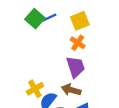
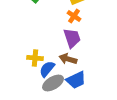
yellow cross: (35, 89) -> (35, 58), turned 35

